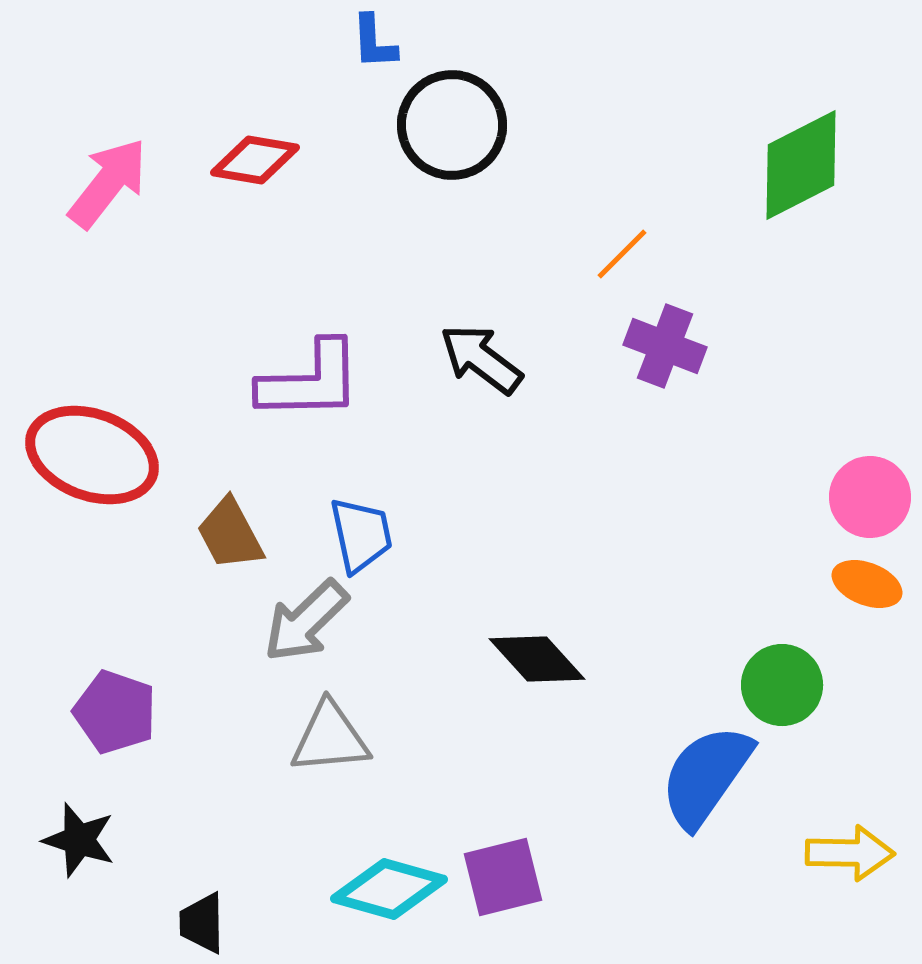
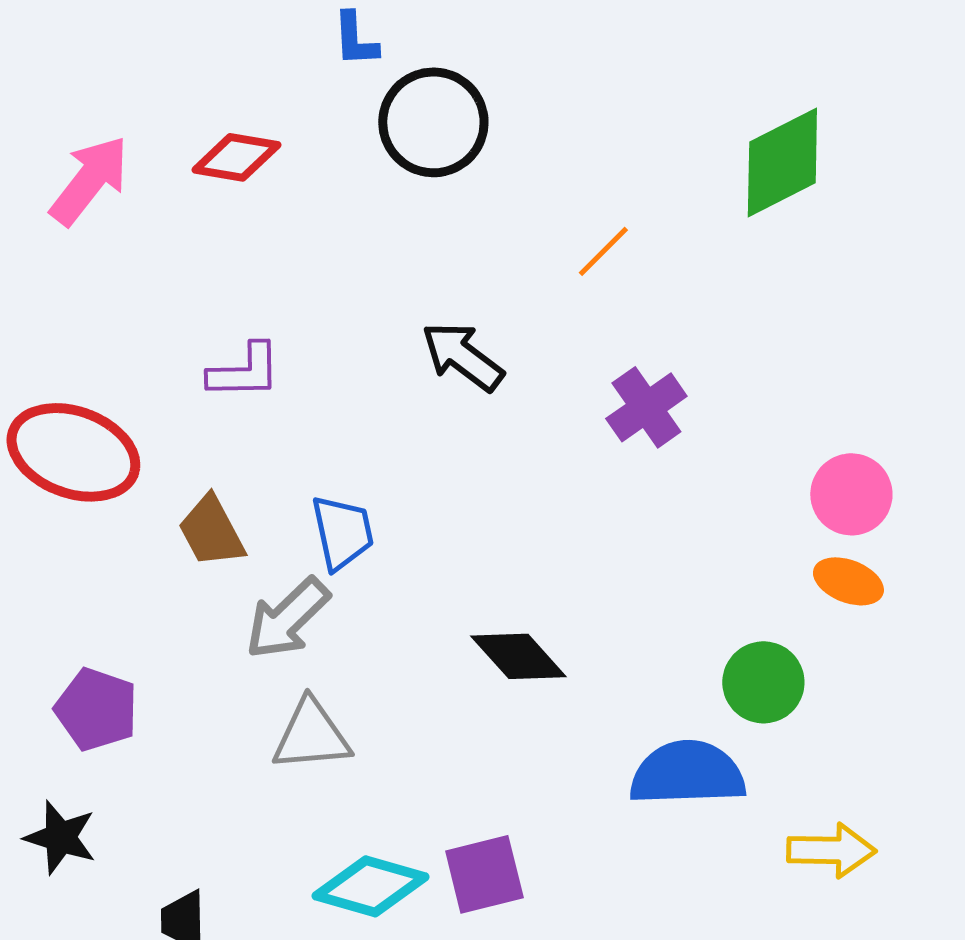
purple cross: (665, 346) -> (646, 407), moved, turned 34
purple L-shape: (310, 381) -> (244, 371), moved, size x0.7
blue semicircle: (706, 776) -> (687, 773), turned 53

